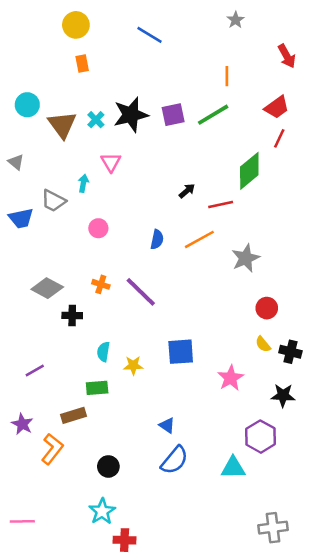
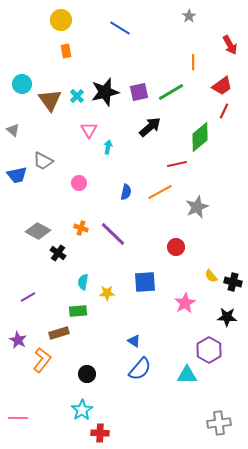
orange line: (227, 76) -> (193, 62), moved
cyan arrow: (83, 183) -> (108, 147), moved
black arrow: (187, 191) -> (150, 127), moved, size x1.6
red circle: (267, 308) -> (176, 247), moved
black cross: (72, 316) -> (58, 253), turned 35

